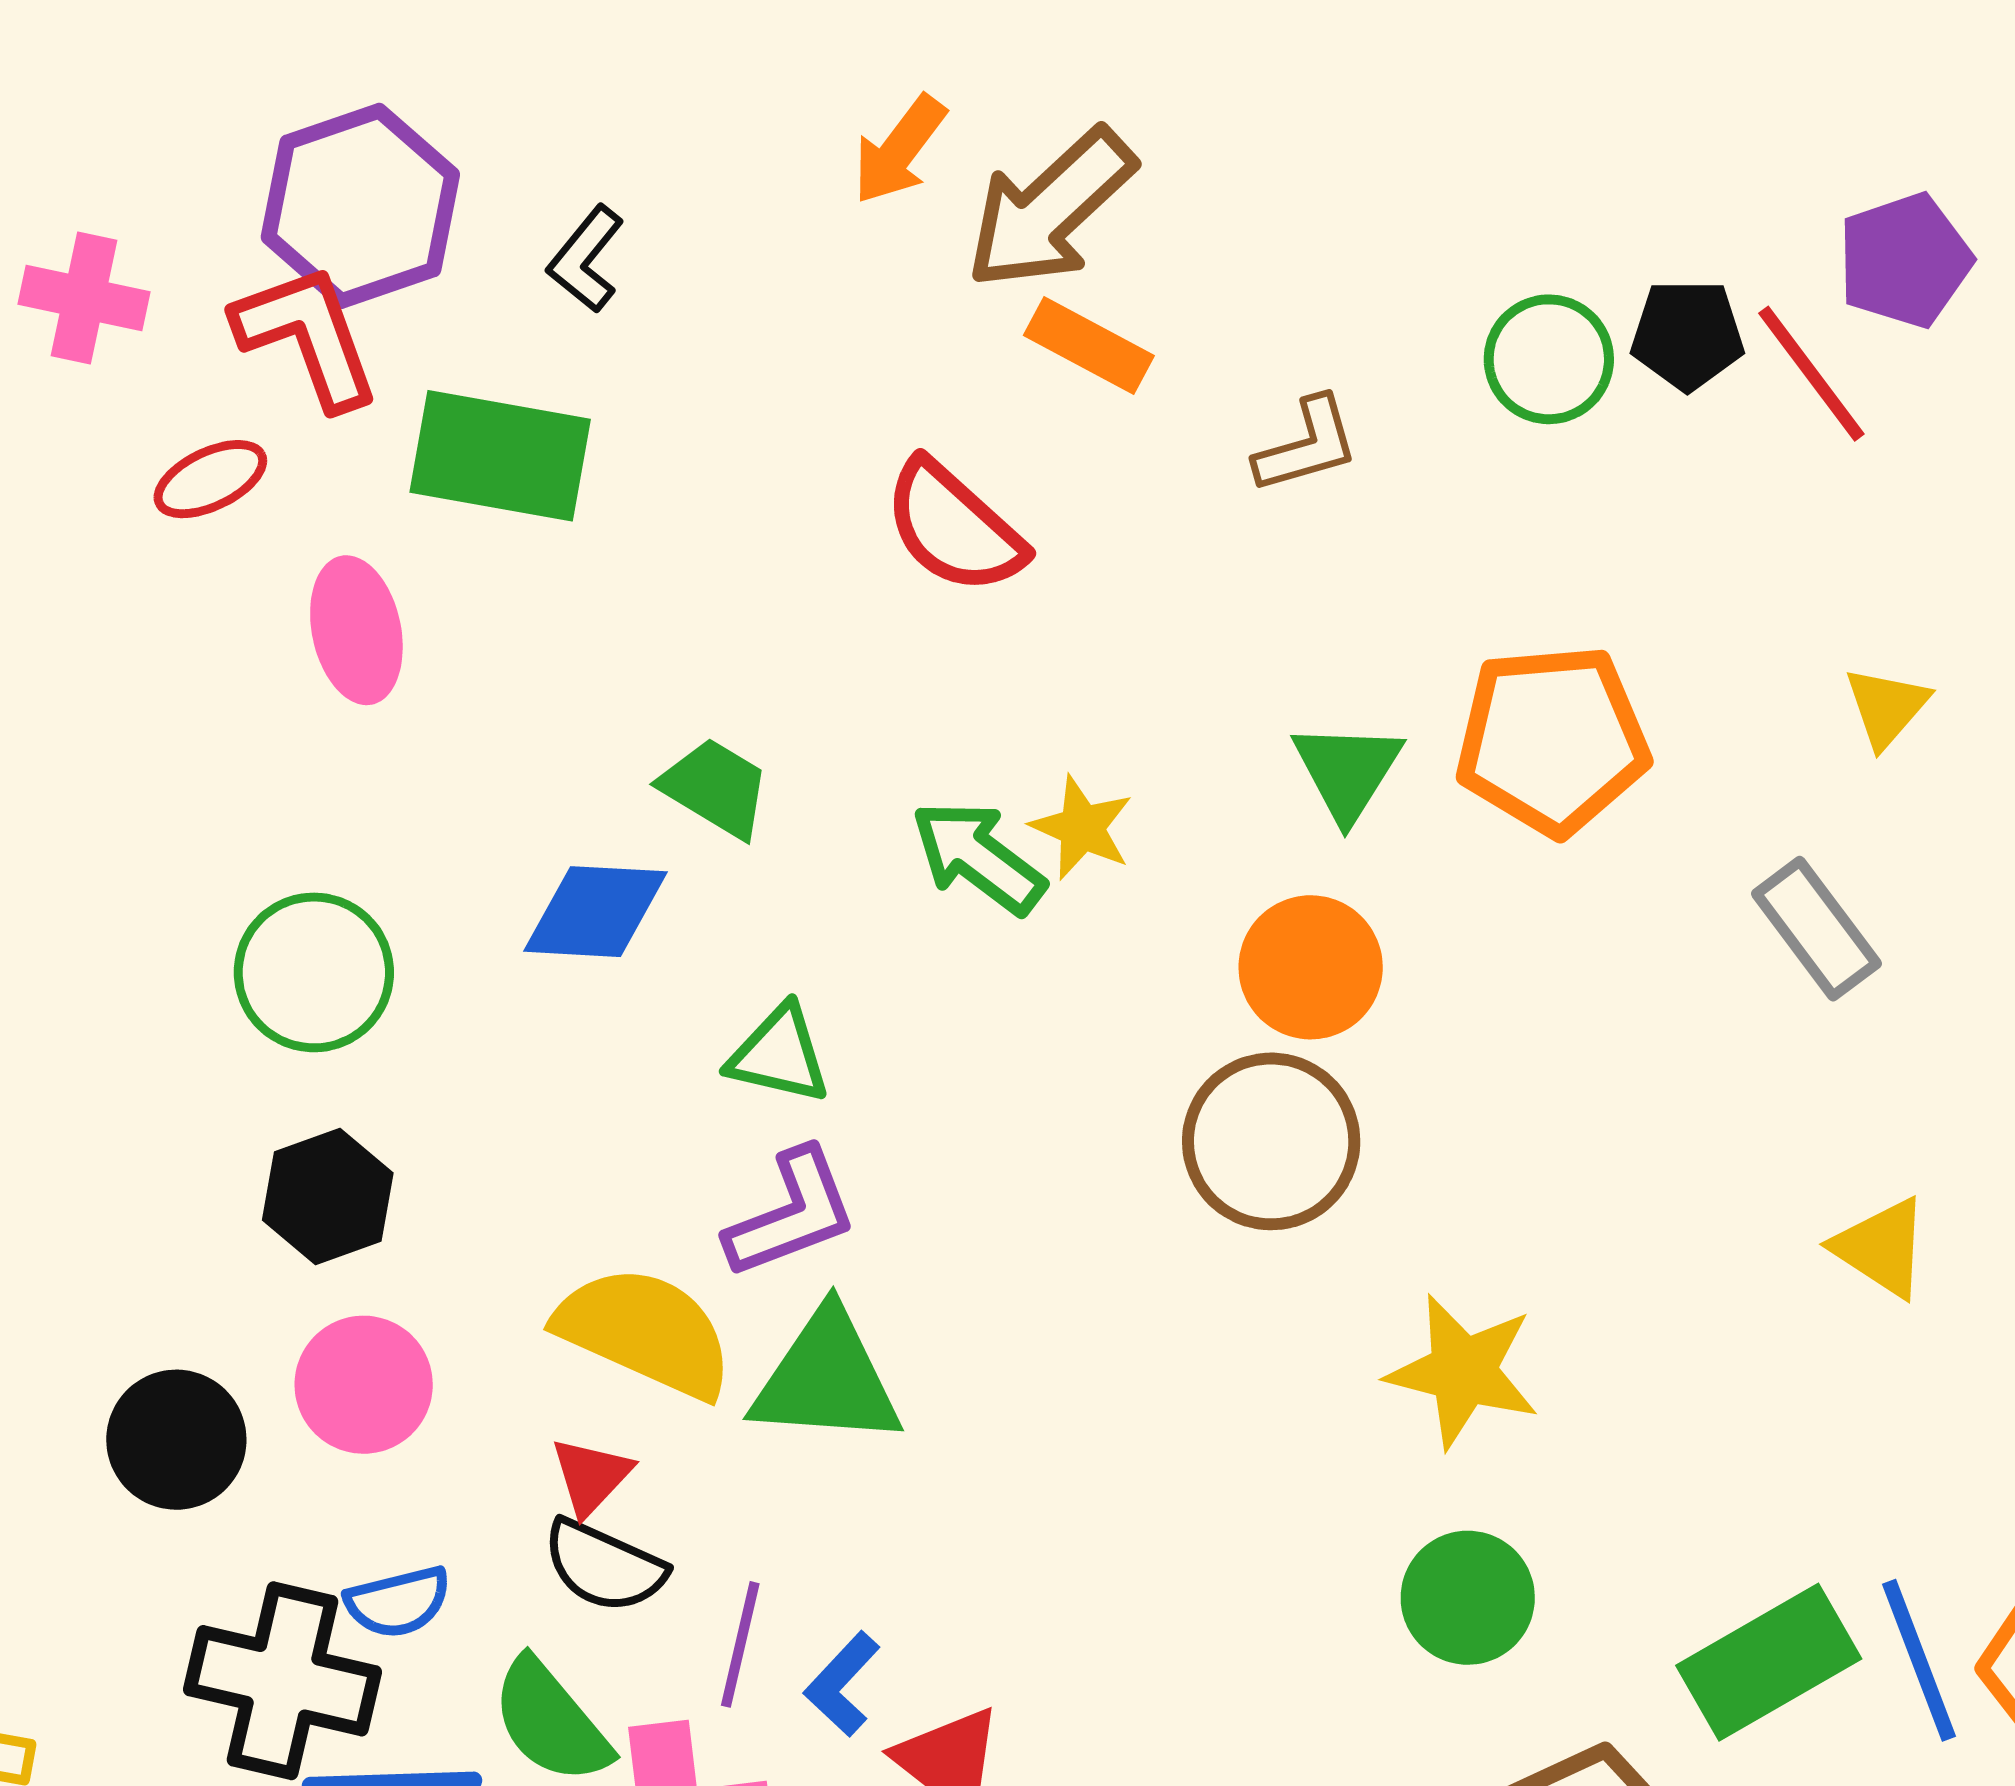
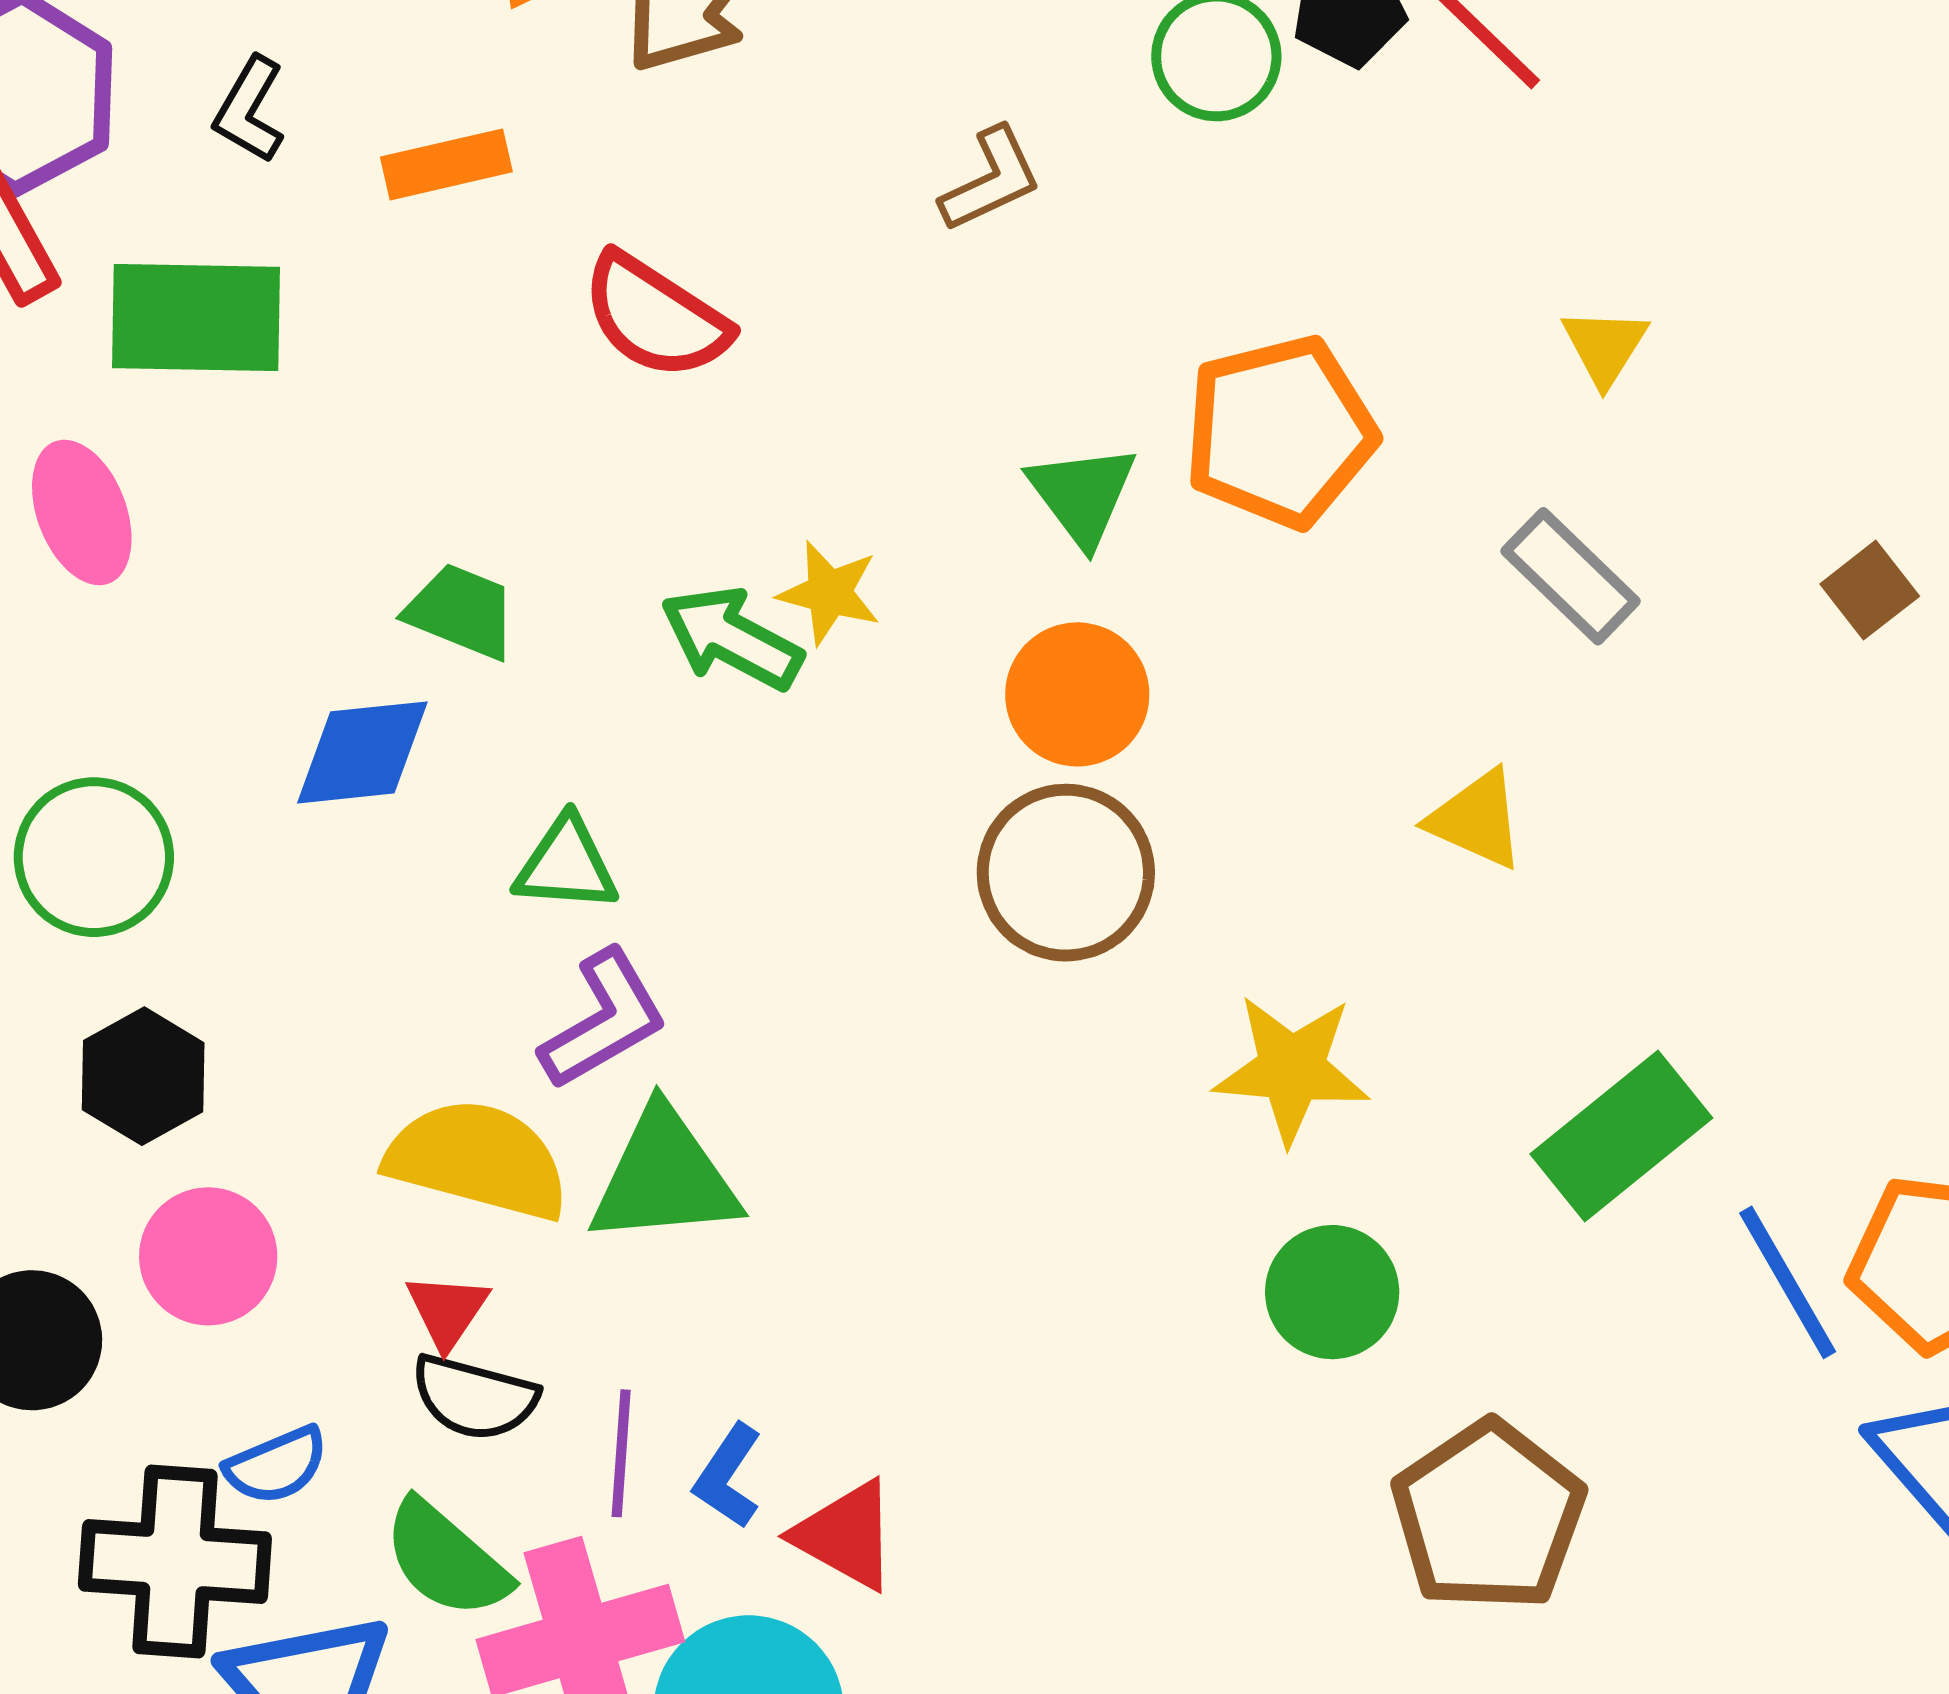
orange rectangle: (1089, 345) -> (446, 164), moved, turned -32
yellow triangle: (1881, 1248) -> (1476, 819), moved
green rectangle: (1769, 1662) -> (1621, 1136), moved

